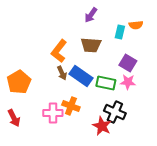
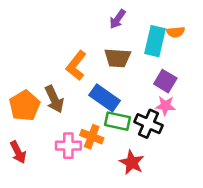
cyan rectangle: (120, 32) -> (155, 41), size x1.6
brown arrow: (62, 73) -> (54, 99), moved, size x1.5
green rectangle: (106, 83) -> (118, 121), moved
black cross: (115, 112) -> (149, 124), moved

